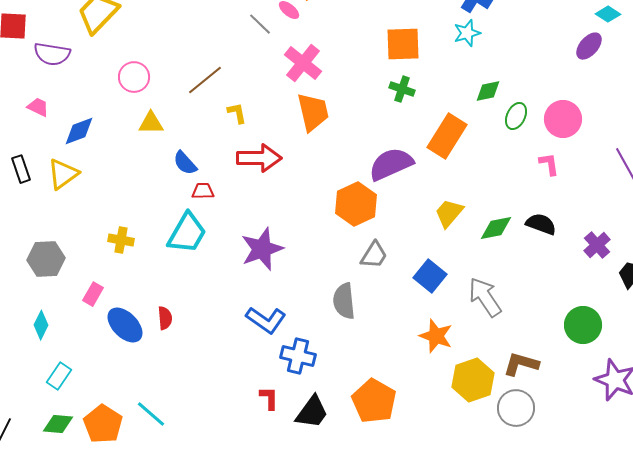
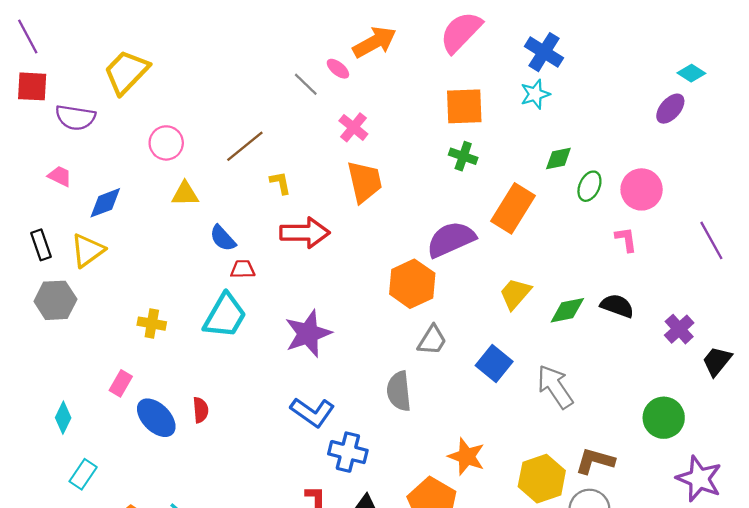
pink cross: (303, 63) -> (353, 127), size x0.7
gray hexagon: (46, 259) -> (55, 300), moved
orange star: (436, 336) -> (466, 456), moved

